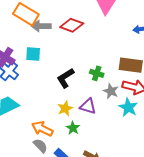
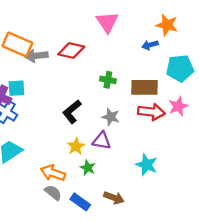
cyan square: (33, 54) -> (16, 88), moved
green cross: (97, 73) -> (108, 80), moved
gray star: (111, 91) -> (111, 117), moved
cyan star: (128, 107) -> (147, 165), moved

